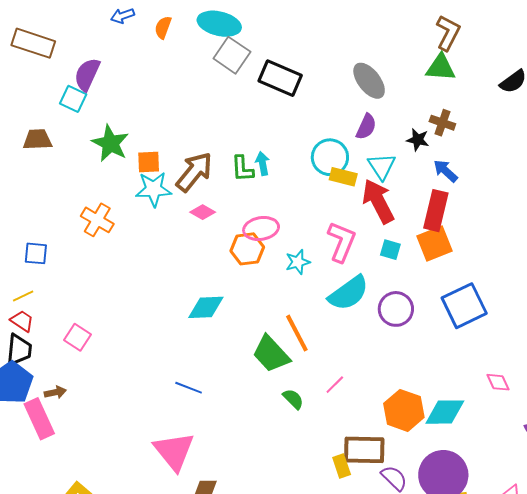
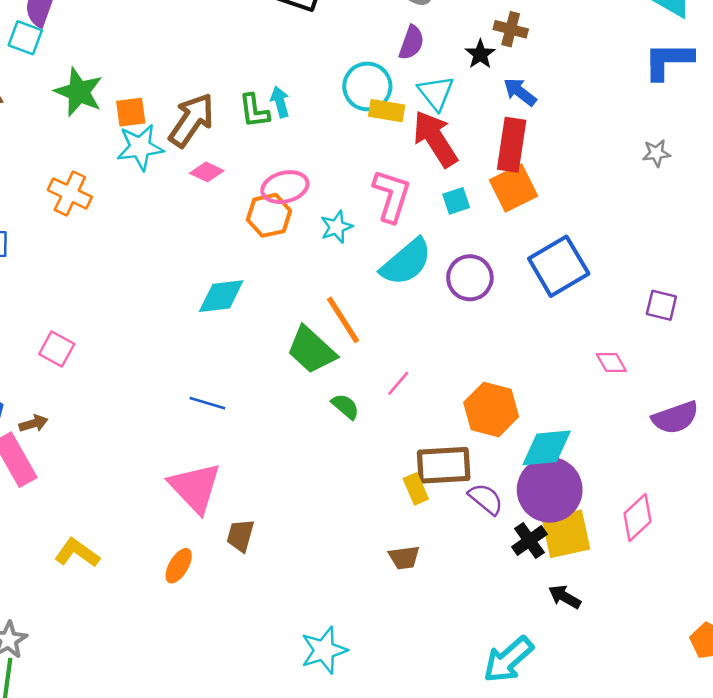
black star: (418, 140) -> (480, 54), turned 30
cyan square: (390, 250) -> (456, 201), turned -30
cyan diamond: (445, 412) -> (547, 448), moved

